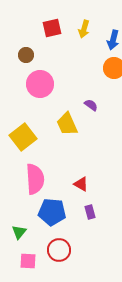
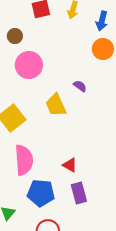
purple rectangle: (90, 212) -> (79, 193), size x1.5

